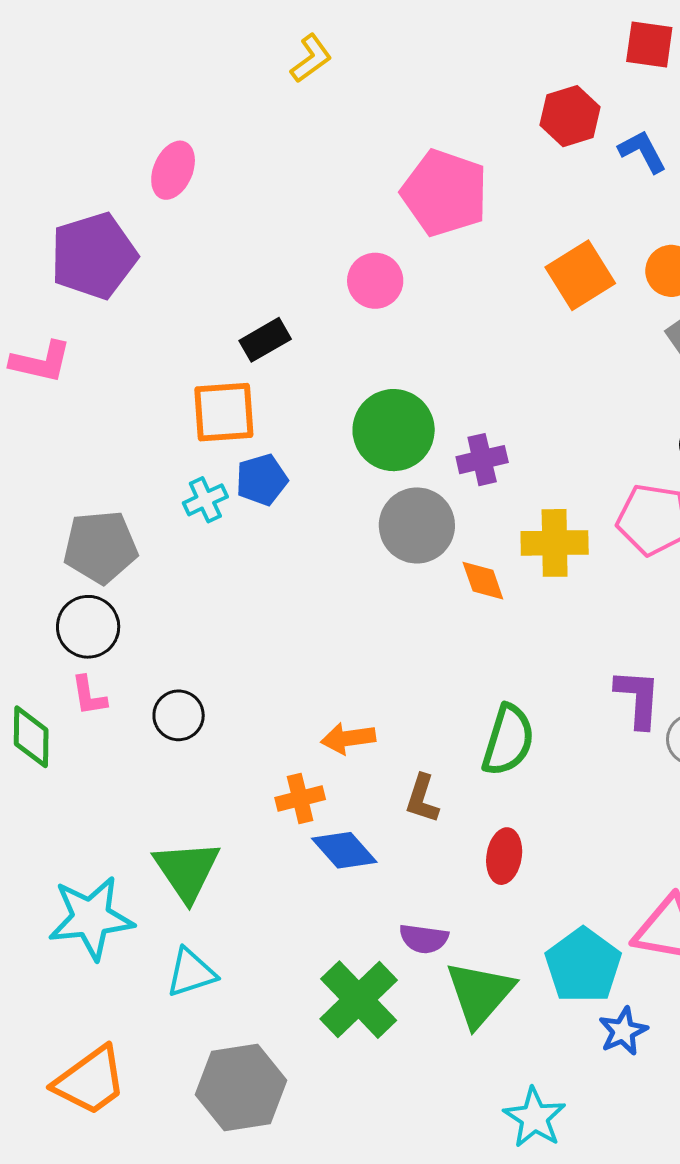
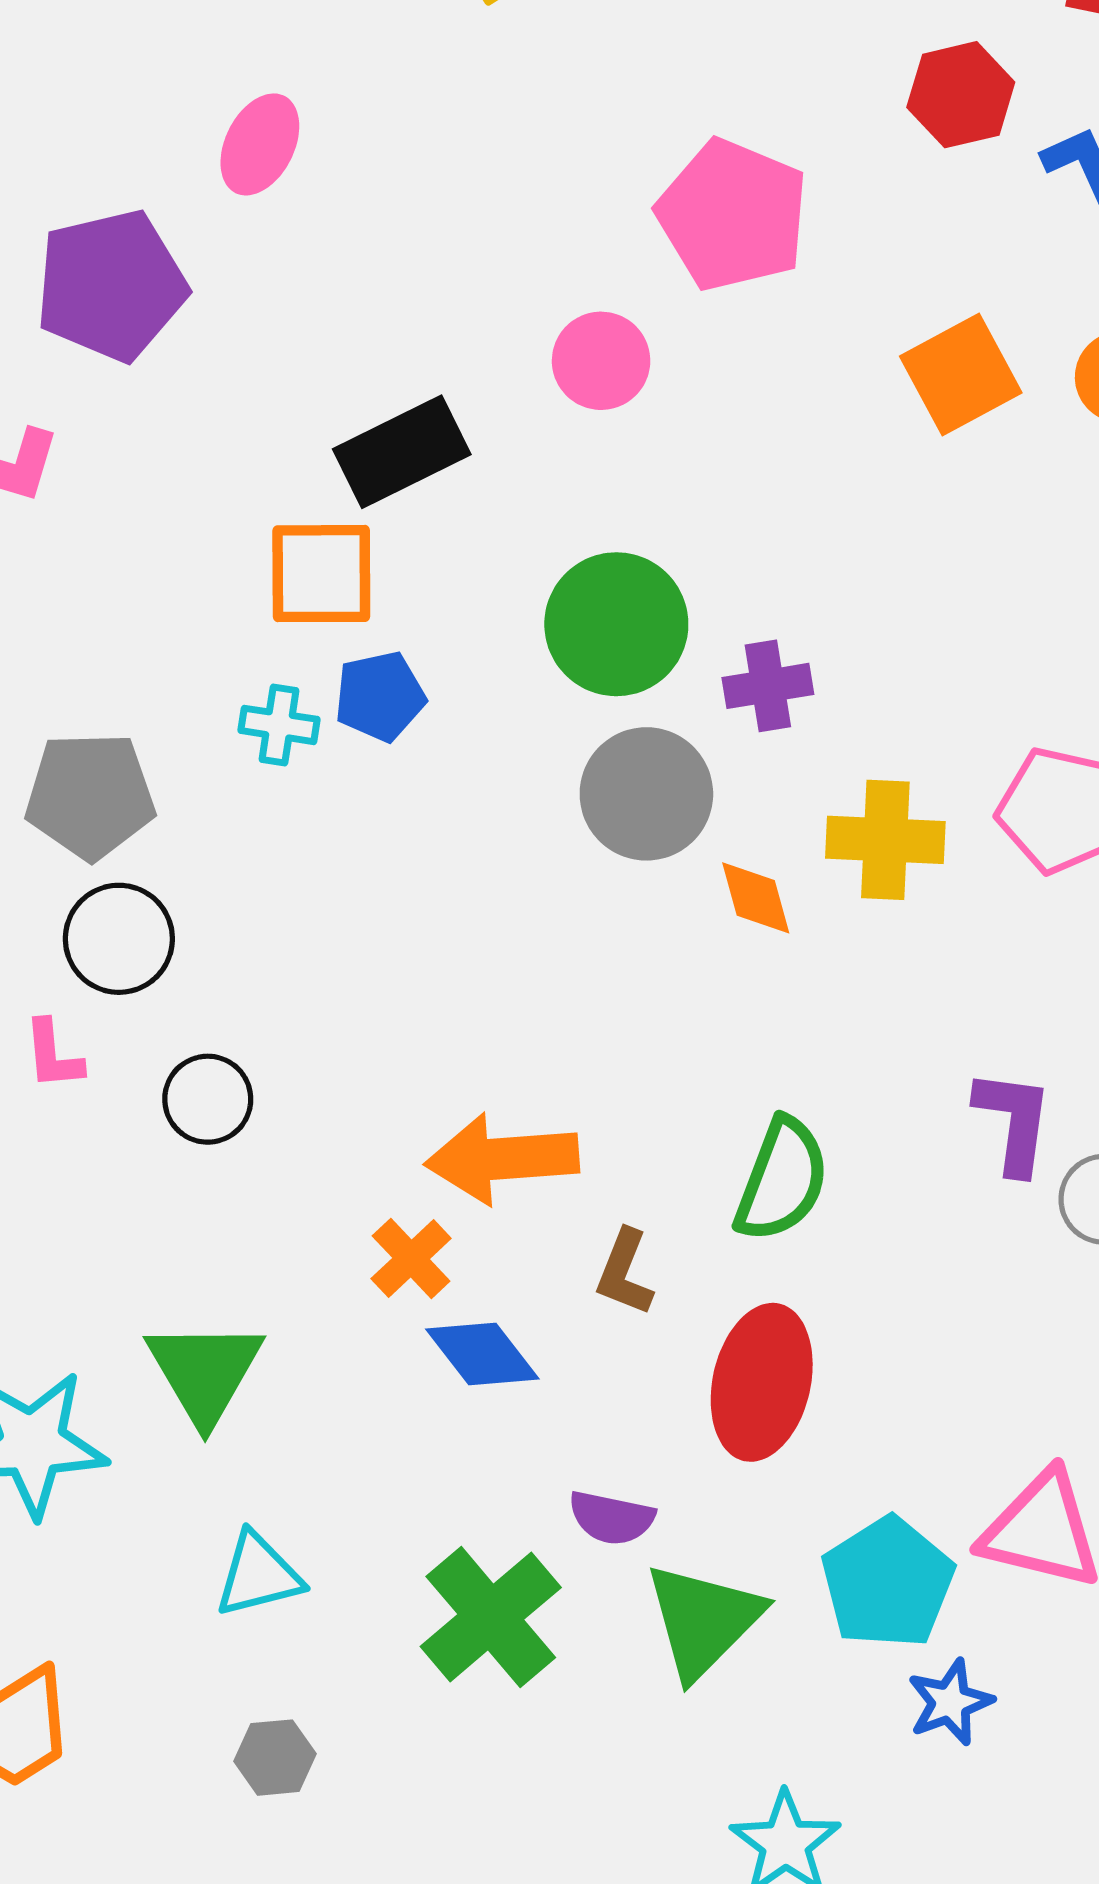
black rectangle: (265, 340) -> (402, 452), size x1.5
cyan cross: (205, 500) -> (279, 725), turned 30
black circle: (88, 627) -> (119, 939), moved
orange arrow: (348, 738) -> (502, 1159), size x1.6
orange cross: (300, 798) -> (411, 1258), turned -33
red ellipse: (504, 856) -> (762, 1382), size x1.6
cyan triangle: (191, 973) -> (258, 1575), moved
gray hexagon: (241, 1088) -> (275, 1758), size x0.5

